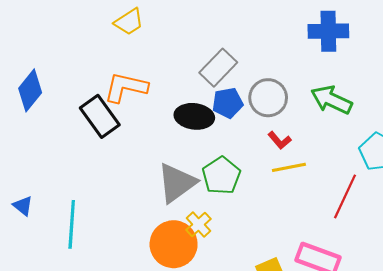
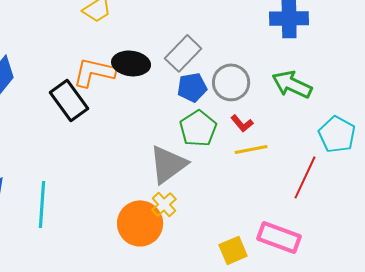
black ellipse: (194, 116) -> (131, 63), moved
green pentagon: (221, 176) -> (198, 128), moved
gray triangle: (177, 183) -> (168, 164), moved

